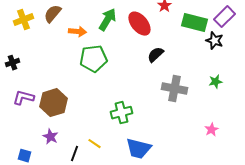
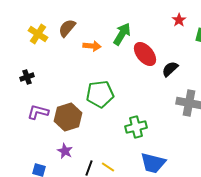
yellow cross: (24, 20) -> (38, 34), turned -36
red ellipse: (140, 24) -> (145, 54), moved
green pentagon: (94, 59) -> (100, 94), moved
yellow line: (94, 144) -> (108, 167), moved

